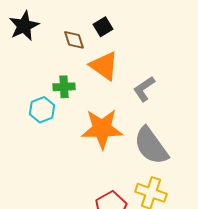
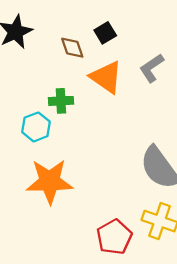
gray L-shape: (144, 89) -> (152, 68), moved
orange star: (102, 129) -> (50, 181), moved

